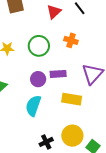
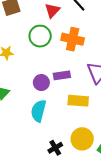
orange cross: (71, 40) -> (73, 39), size x1.5
green circle: (39, 46) -> (40, 36), moved

